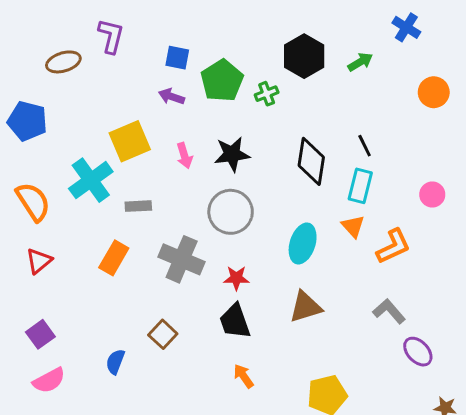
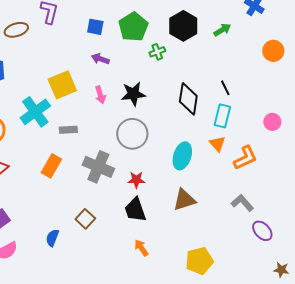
green pentagon: (222, 81) -> (133, 27), moved
purple arrow: (171, 97) -> (100, 59), moved

